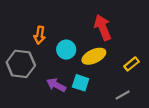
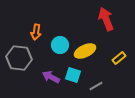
red arrow: (103, 27) -> (106, 19), moved
gray line: (123, 95) -> (96, 86), moved

